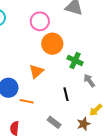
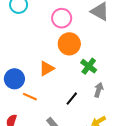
gray arrow: (89, 81) -> (99, 90), turned 40
black line: (66, 94) -> (72, 99), turned 40

